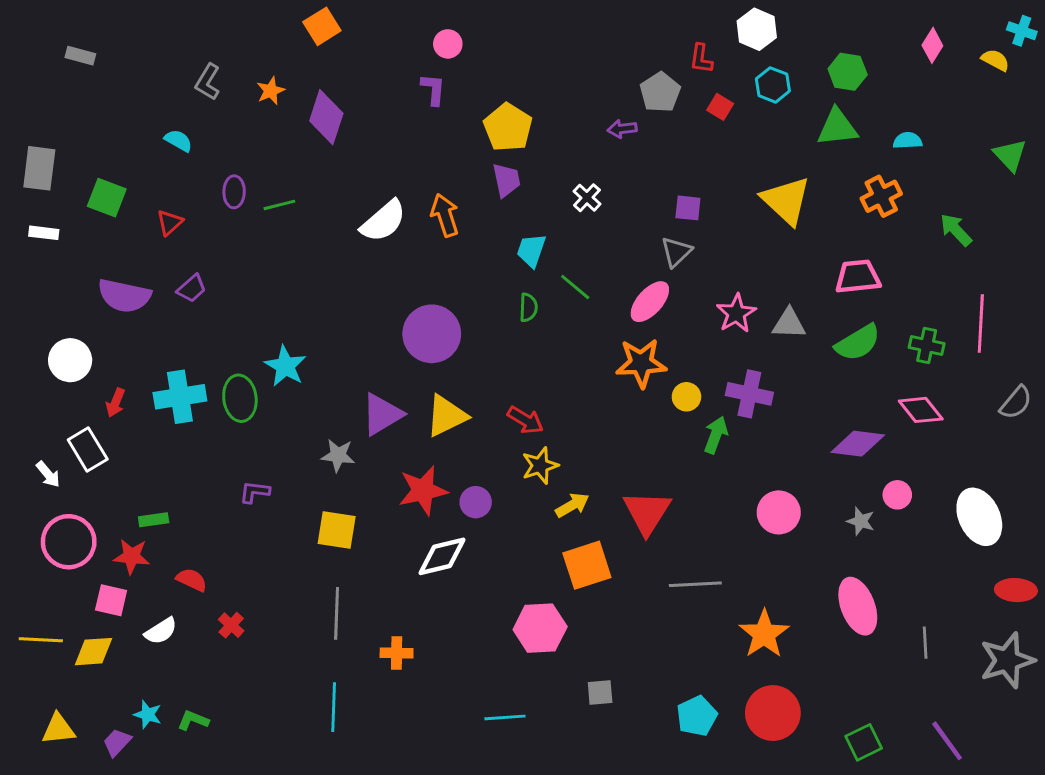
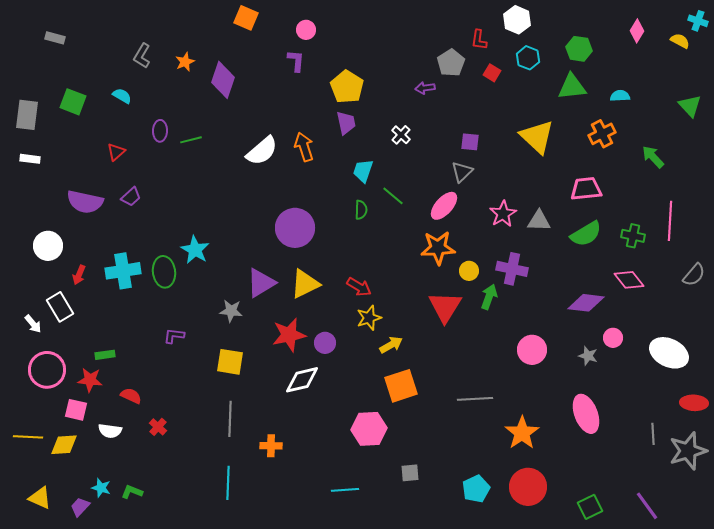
orange square: (322, 26) -> (246, 18), moved, turned -35
green square: (107, 198) -> (73, 102), moved
red triangle: (647, 512) -> (445, 307), moved
white ellipse: (979, 517) -> (669, 353), turned -39
white semicircle: (161, 631) -> (110, 431), turned 40
gray line: (925, 643) -> (653, 434), moved
yellow triangle: (58, 729) -> (40, 498), turned 30

